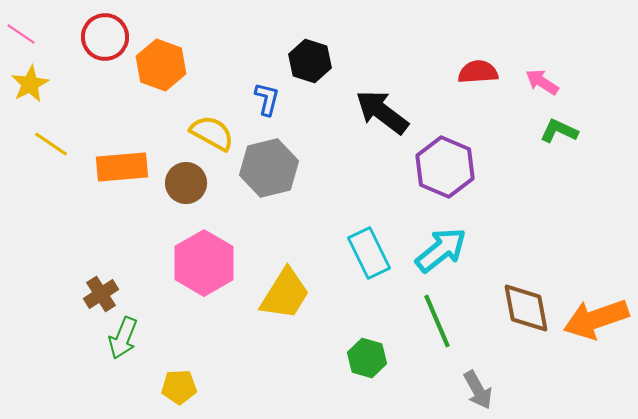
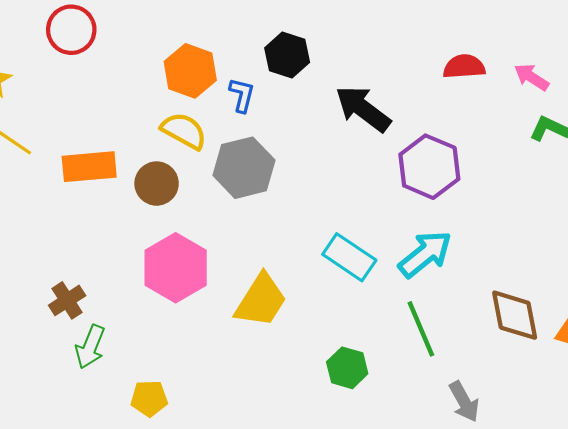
orange hexagon: (161, 65) -> (190, 71), moved
cyan rectangle: (369, 253) -> (349, 257), turned -30

